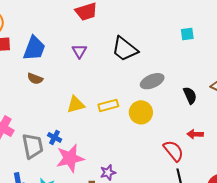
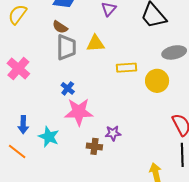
yellow triangle: (76, 105) -> (95, 43), moved
gray trapezoid: (33, 146) -> (66, 47), moved

